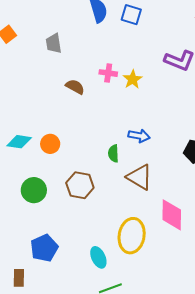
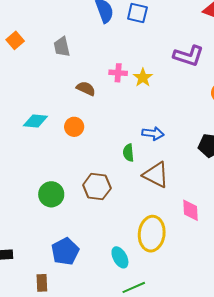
cyan diamond: (19, 142) -> (35, 121), moved
orange circle: (50, 144) -> (74, 127), moved
pink diamond: (172, 215) -> (190, 210), size x0.7

